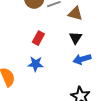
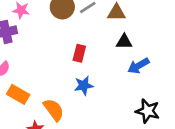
black triangle: (76, 38) -> (124, 42), turned -48

